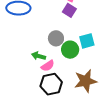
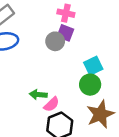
gray circle: (56, 38) -> (55, 41), moved
green circle: (70, 50) -> (90, 85), moved

